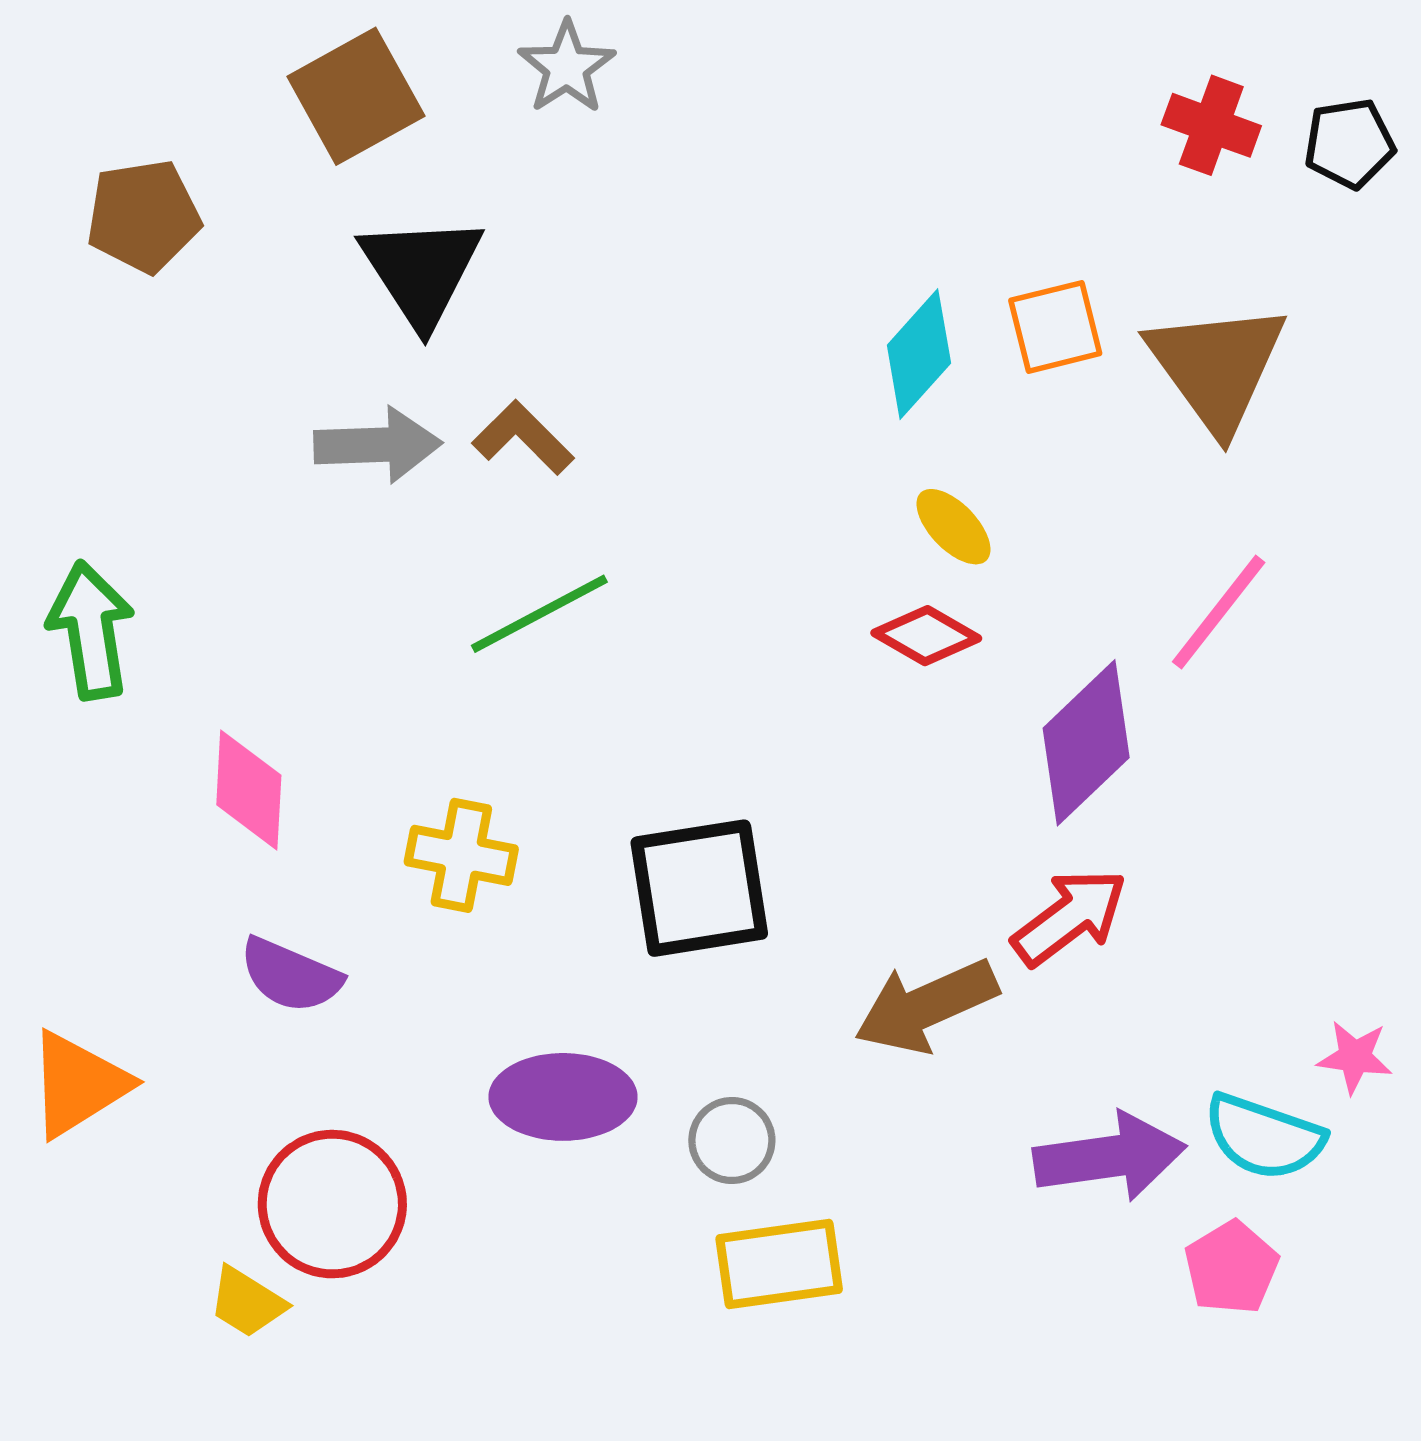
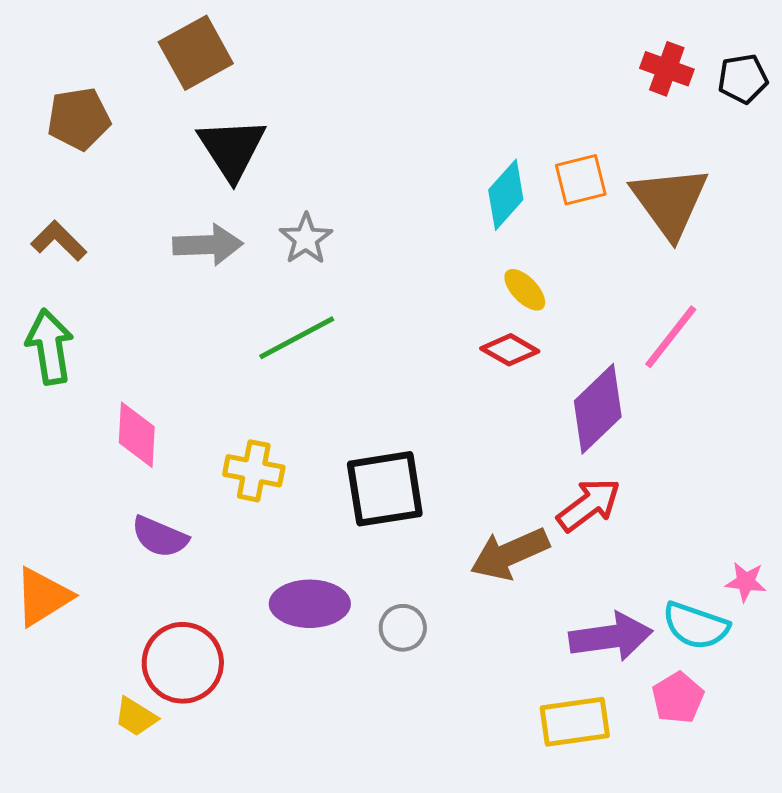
gray star: (567, 67) -> (306, 239), moved
brown L-shape: (523, 438) -> (59, 241), moved
yellow rectangle: (779, 1264) -> (575, 722), moved

